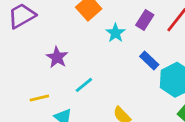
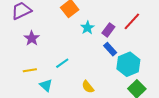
purple rectangle: (145, 20) -> (108, 30), moved
purple star: (57, 57) -> (32, 38), moved

